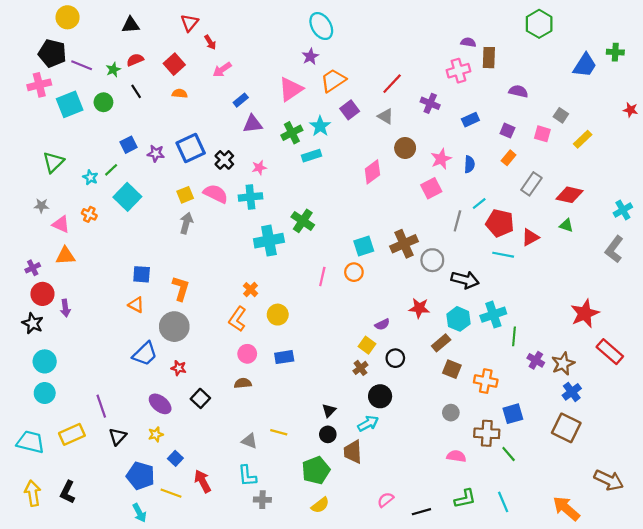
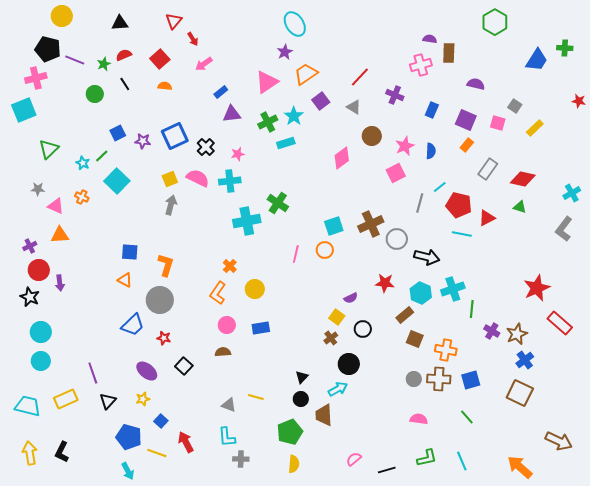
cyan square: (70, 104) -> (24, 110), moved
blue rectangle: (470, 120) -> (432, 110), turned -42
purple square: (507, 131) -> (466, 120), size x1.5
brown cross: (487, 433) -> (439, 379), moved
yellow semicircle: (320, 505) -> (294, 464), turned -48

